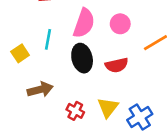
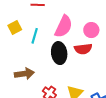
yellow square: (20, 53) -> (15, 27), moved
red semicircle: (117, 65) -> (83, 49), moved

